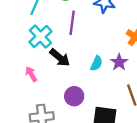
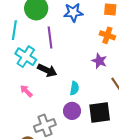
cyan semicircle: (96, 63) -> (74, 88), moved
purple circle: (74, 96) -> (72, 111), moved

